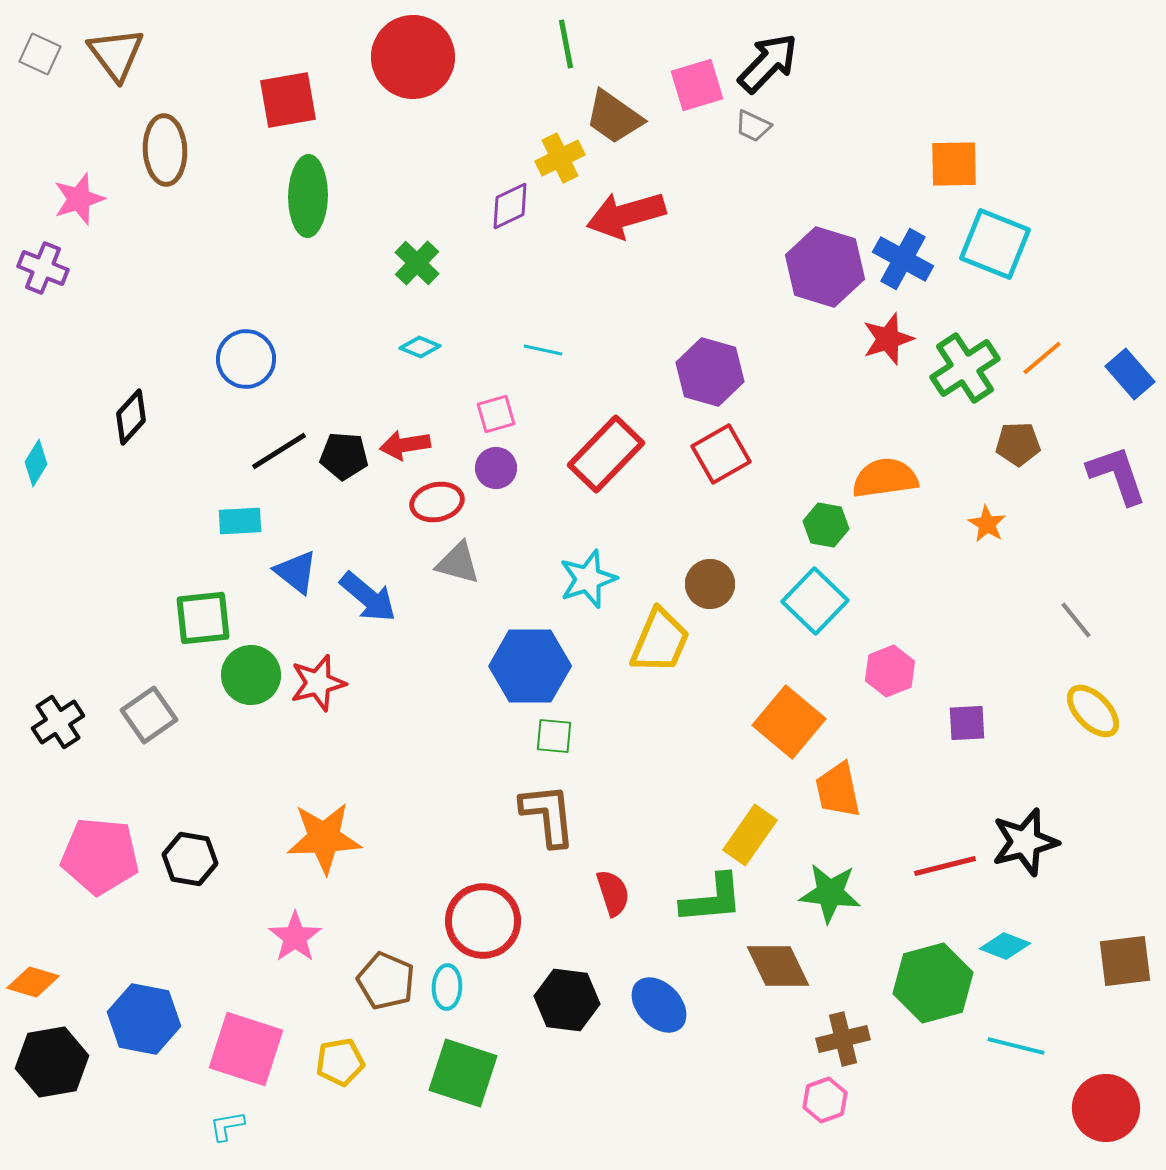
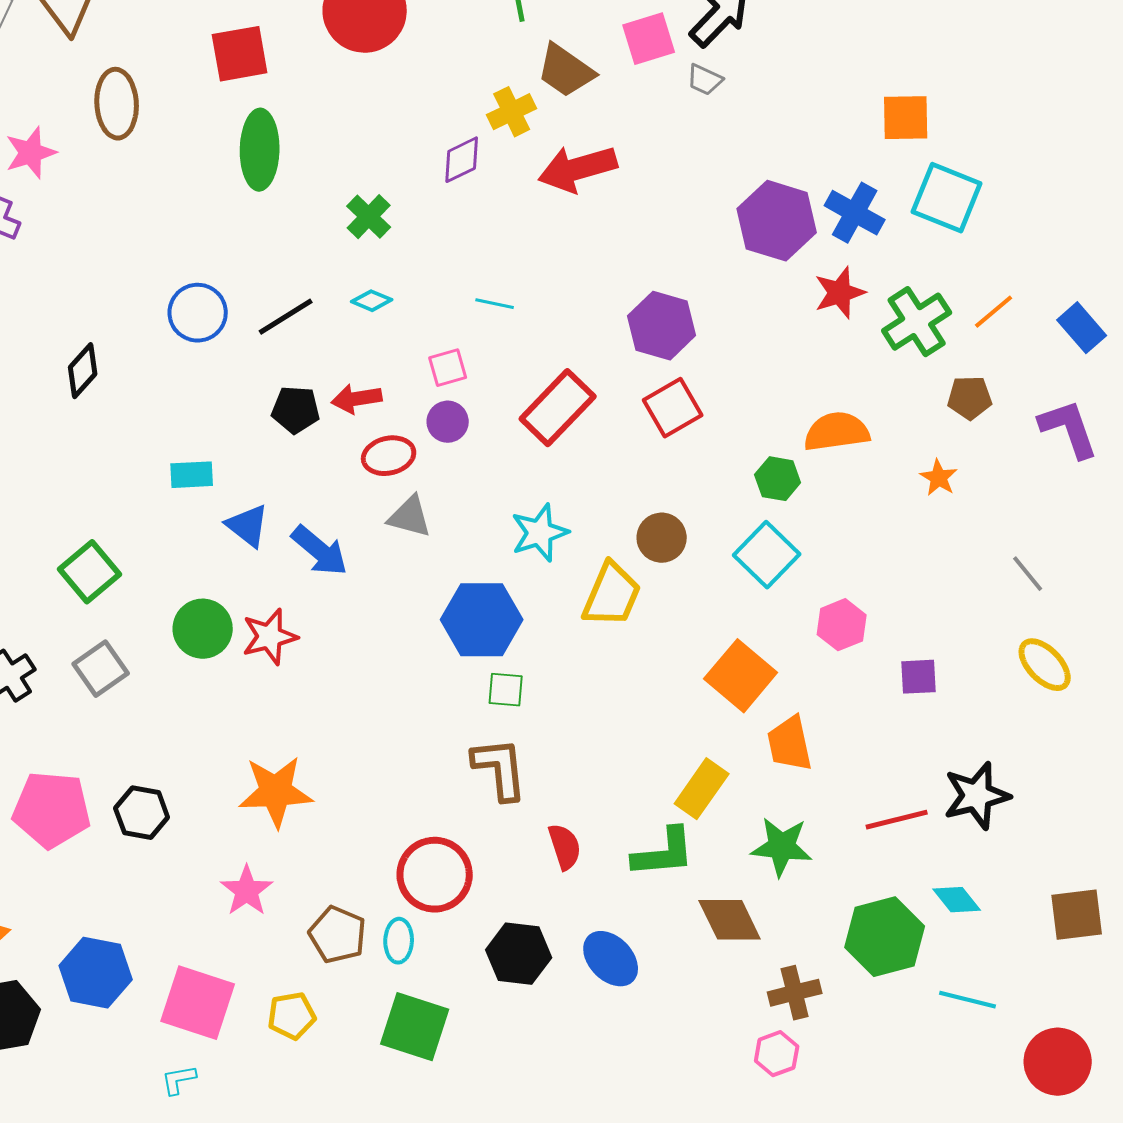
black line: (279, 451) -> (286, 317), moved
green square: (203, 618) -> (90, 572), moved, turned -34
cyan diamond: (1005, 946) -> (957, 900), turned 30

